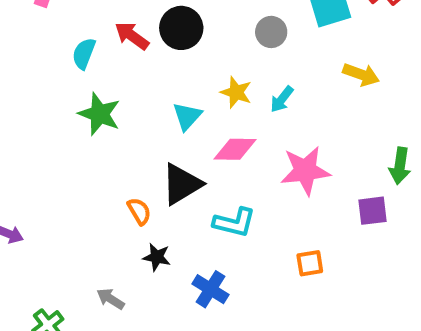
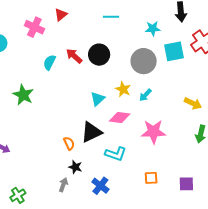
gray circle: (271, 32) -> (144, 61), size x1.6
yellow arrow: (361, 75) -> (193, 103), moved
green star: (100, 114) -> (23, 95), moved
purple square: (373, 211) -> (186, 184), moved
gray arrow: (111, 299) -> (63, 185), moved, turned 72

